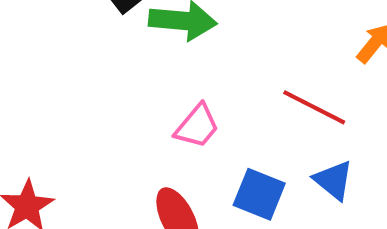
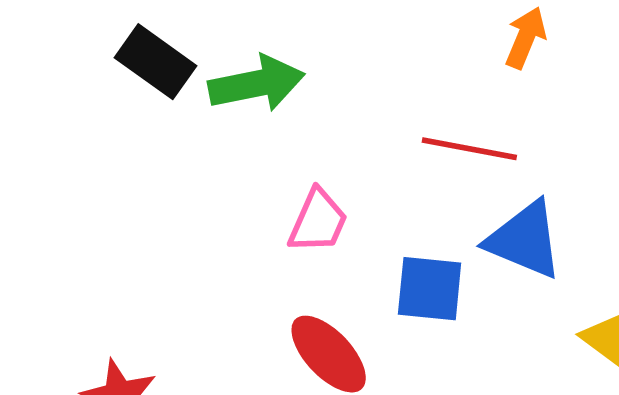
blue triangle: (333, 180) -> (525, 240), size x1.4

